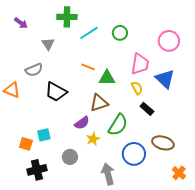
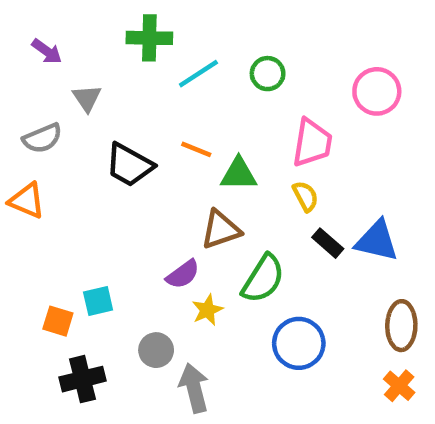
gray triangle: (48, 44) -> (87, 98), moved
gray semicircle: (34, 70) -> (42, 138), moved
blue triangle: (165, 79) -> (377, 241), moved, turned -30
black trapezoid: (56, 92) -> (129, 165), moved
brown ellipse: (163, 143) -> (401, 326), moved, turned 75
gray arrow: (108, 174) -> (194, 388), moved

